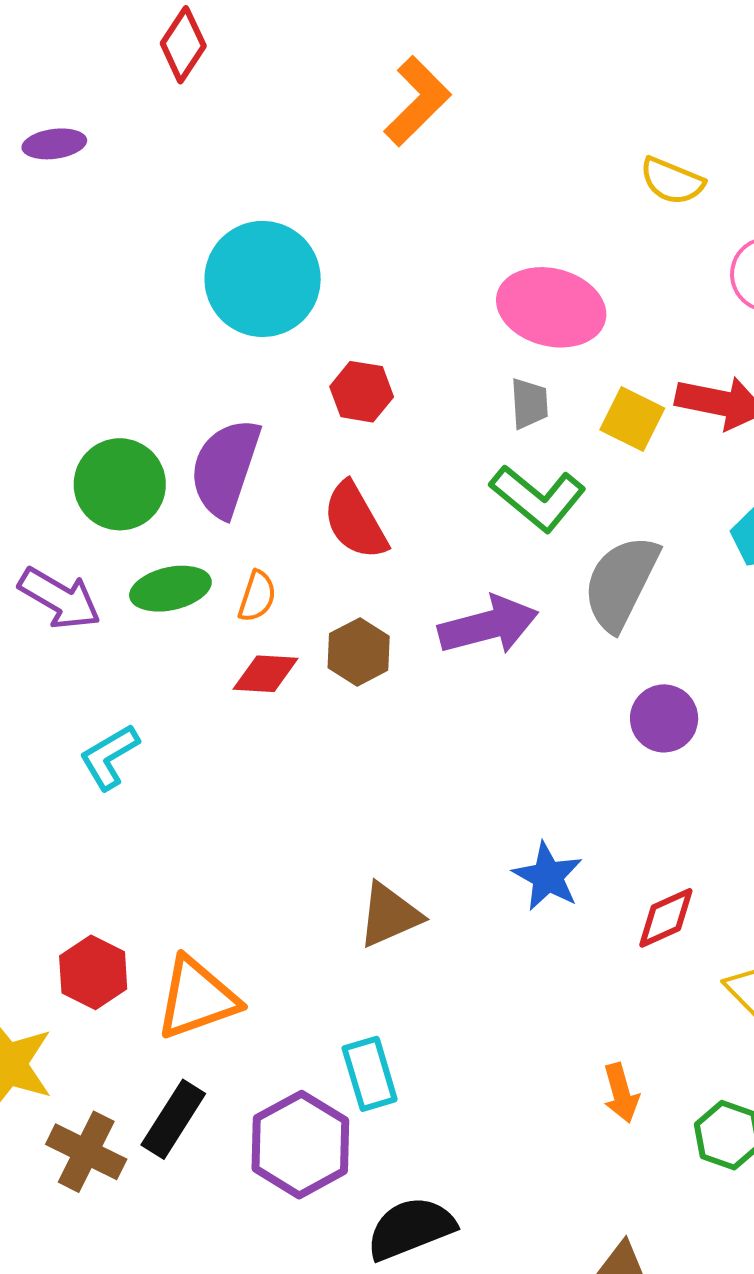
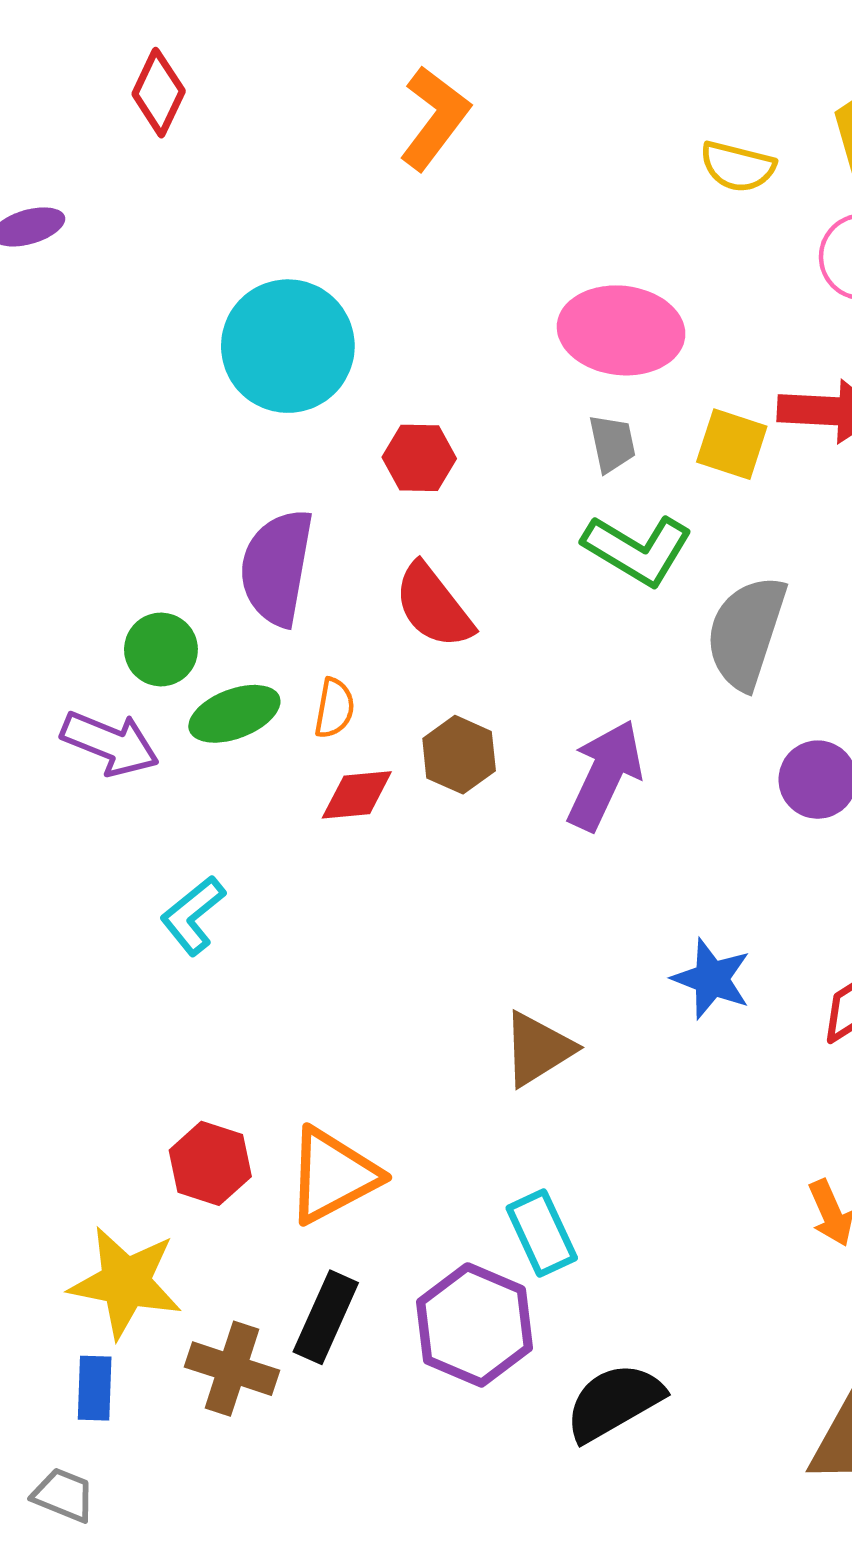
green circle: (120, 484) -> (161, 649), moved, size x0.7
purple arrow: (488, 625) -> (605, 775), moved, turned -42

